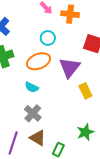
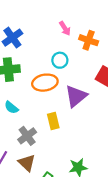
cyan semicircle: (32, 87) -> (11, 108), moved
yellow rectangle: (85, 91) -> (53, 121), moved

